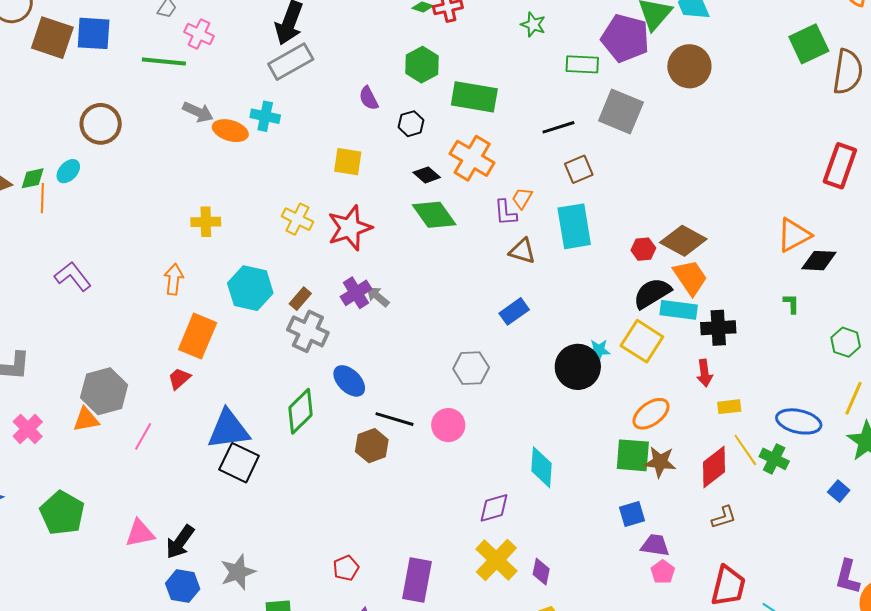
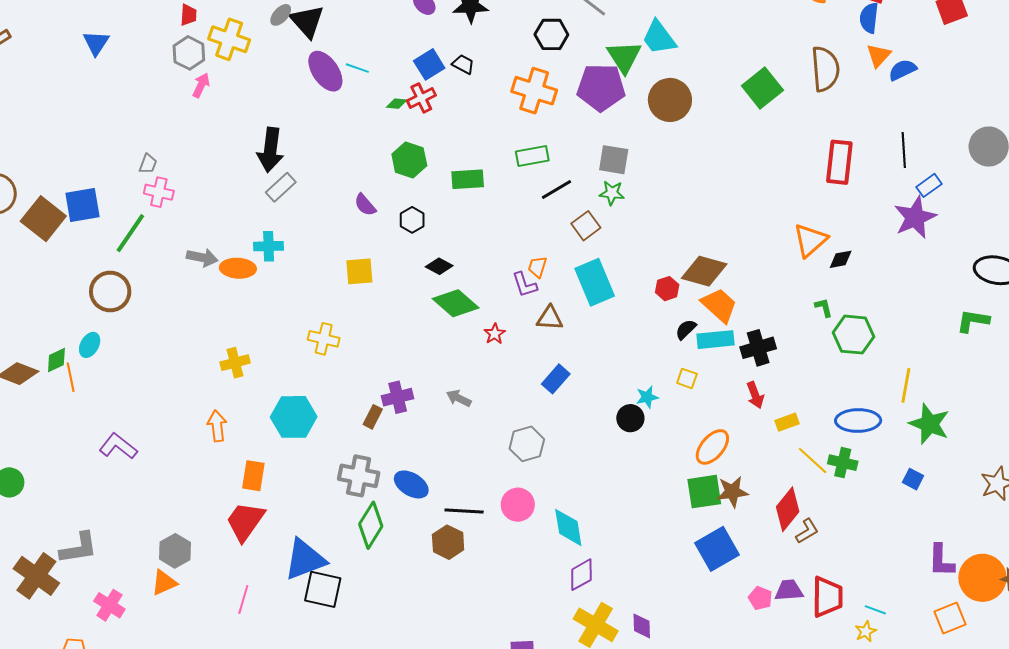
green star: (533, 25) -> (612, 193), moved
pink cross: (199, 34) -> (159, 192), moved
brown square: (52, 38) -> (43, 219), turned 33
green square: (809, 44) -> (762, 88), moved
green line: (164, 62) -> (130, 233), moved, turned -48
gray rectangle: (291, 62) -> (281, 187), size x0.7
green rectangle: (582, 64) -> (532, 156), moved
green rectangle: (474, 97) -> (468, 179), size x0.7
gray square: (621, 111) -> (614, 160), size x0.7
orange cross: (472, 158) -> (534, 91), moved
red star: (350, 228) -> (495, 334), moved, size x0.5
black diamond: (819, 261) -> (841, 259), size x0.7
purple cross: (356, 293) -> (398, 397), turned 32
black semicircle: (652, 293) -> (686, 329), size x0.6
gray arrow: (378, 297) -> (459, 398), moved
brown rectangle: (300, 299) -> (373, 417), moved
gray cross: (308, 331) -> (359, 476), moved
orange rectangle: (198, 336) -> (253, 476), size x0.7
yellow square: (642, 341) -> (687, 378), size x0.5
green hexagon: (846, 342) -> (853, 335), moved, size x1.4
black circle: (578, 367) -> (630, 418), size x0.6
red trapezoid: (179, 379) -> (245, 521), size x1.8
gray hexagon: (104, 391) -> (175, 551), size x0.7
pink line: (143, 436) -> (243, 600), moved
cyan diamond: (542, 467) -> (568, 527), moved
red diamond: (714, 467) -> (788, 509), moved
blue square: (632, 514) -> (717, 549), size x1.6
purple trapezoid: (655, 545) -> (789, 590), moved

